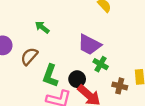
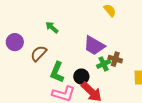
green cross: (101, 64) -> (104, 64), turned 32
brown cross: (120, 86) -> (115, 59), moved

